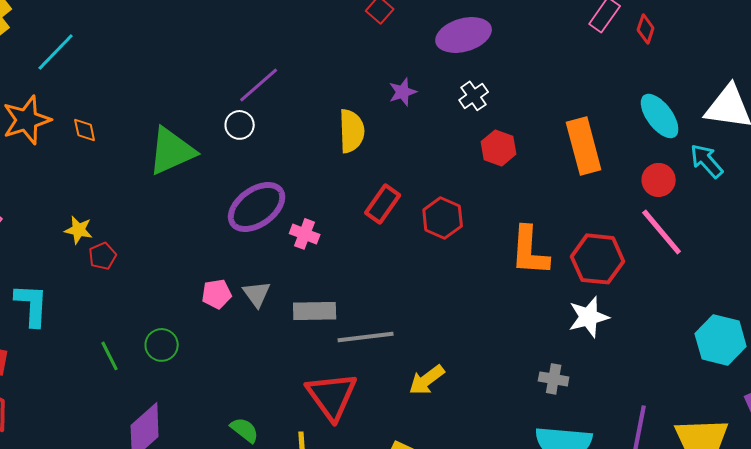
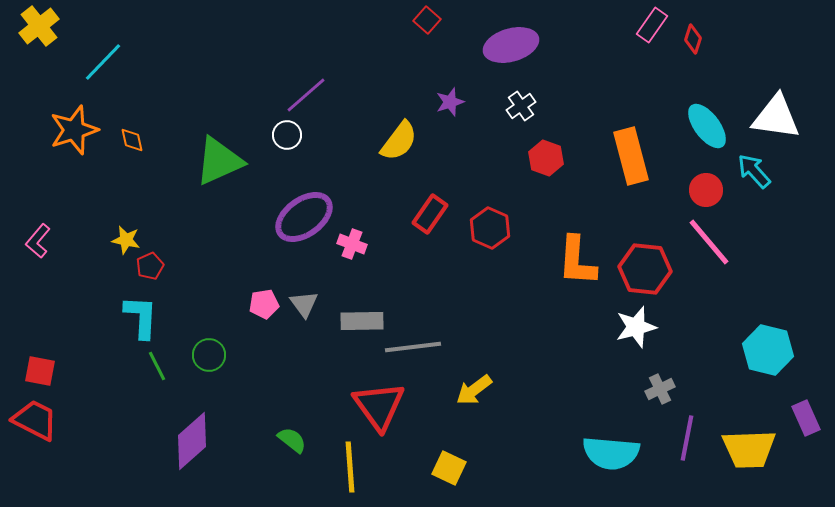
yellow semicircle: (352, 131) -> (399, 141), turned 39
cyan L-shape: (32, 305) -> (141, 317), moved
gray cross: (554, 379) -> (660, 389), moved, turned -36

